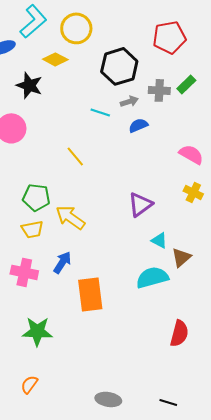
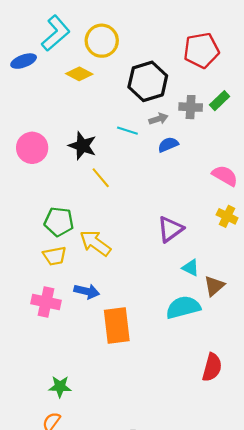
black star: (29, 85) -> (82, 146), moved
blue arrow: (62, 262) -> (87, 291), turned 70
green star: (37, 331) -> (60, 387), moved, size x0.7

